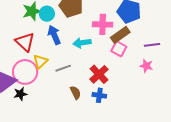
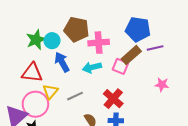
pink cross: (103, 24) -> (99, 43), moved
red triangle: (25, 42) -> (32, 73), turned -30
purple line: (152, 45) -> (155, 48), moved
pink square: (119, 49) -> (120, 66), moved

